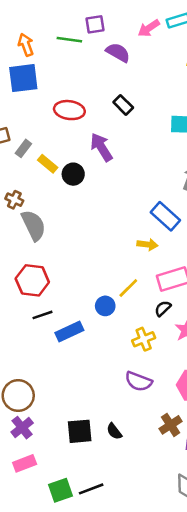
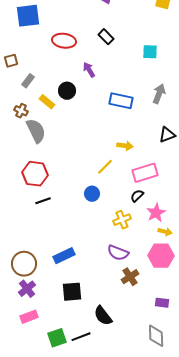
purple arrow: (101, 147) -> (89, 70), size x0.7
gray rectangle: (23, 148) -> (28, 81), moved
yellow rectangle: (48, 164) -> (47, 102), moved
blue rectangle: (165, 216) -> (121, 101), moved, turned -30
yellow line: (128, 288) -> (105, 167), moved
blue rectangle: (69, 332) -> (64, 256), moved
brown cross: (171, 425) -> (130, 277), moved
black semicircle: (114, 431) -> (103, 316), moved, size x1.5

